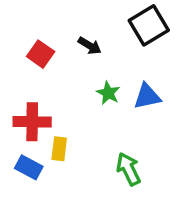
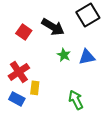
black arrow: (90, 46) -> (53, 27), size x1.6
red cross: (32, 122) -> (19, 72), turned -35

